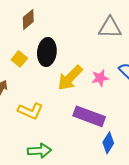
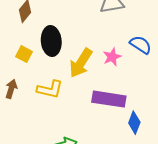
yellow L-shape: (30, 111) -> (50, 89), moved

